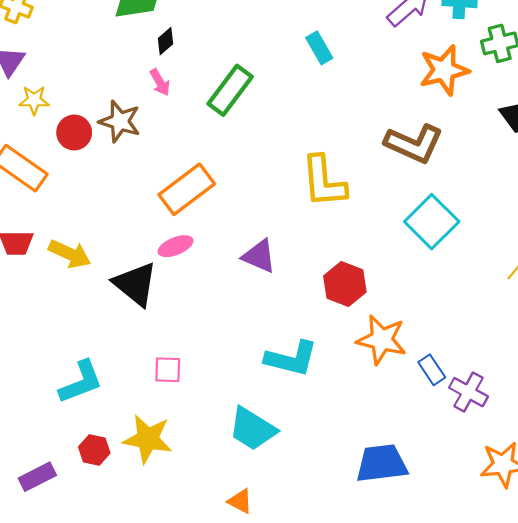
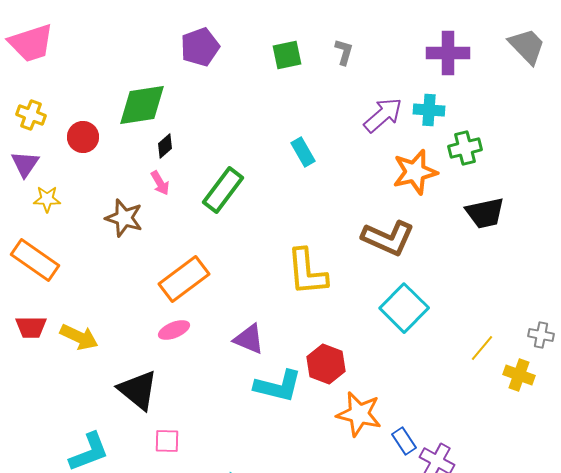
red circle: (74, 132) -> (83, 137), moved
black triangle: (135, 284) -> (138, 390), moved
cyan L-shape: (291, 359) -> (278, 386), moved

